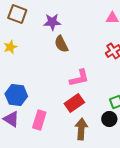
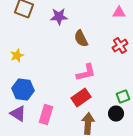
brown semicircle: (61, 44) -> (81, 39), moved
yellow star: (10, 47) -> (17, 56), moved

